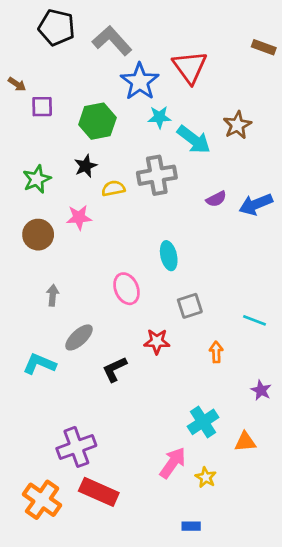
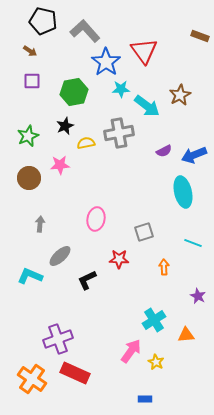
brown arrow: (17, 84) -> (30, 51), moved
cyan ellipse: (169, 256) -> (183, 192), moved, size x1.4
pink ellipse: (126, 289) -> (96, 219), turned 35

